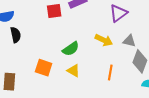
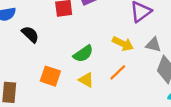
black semicircle: (16, 35) -> (30, 34), moved, turned -35
orange line: (110, 72) -> (118, 72), moved, turned 35

